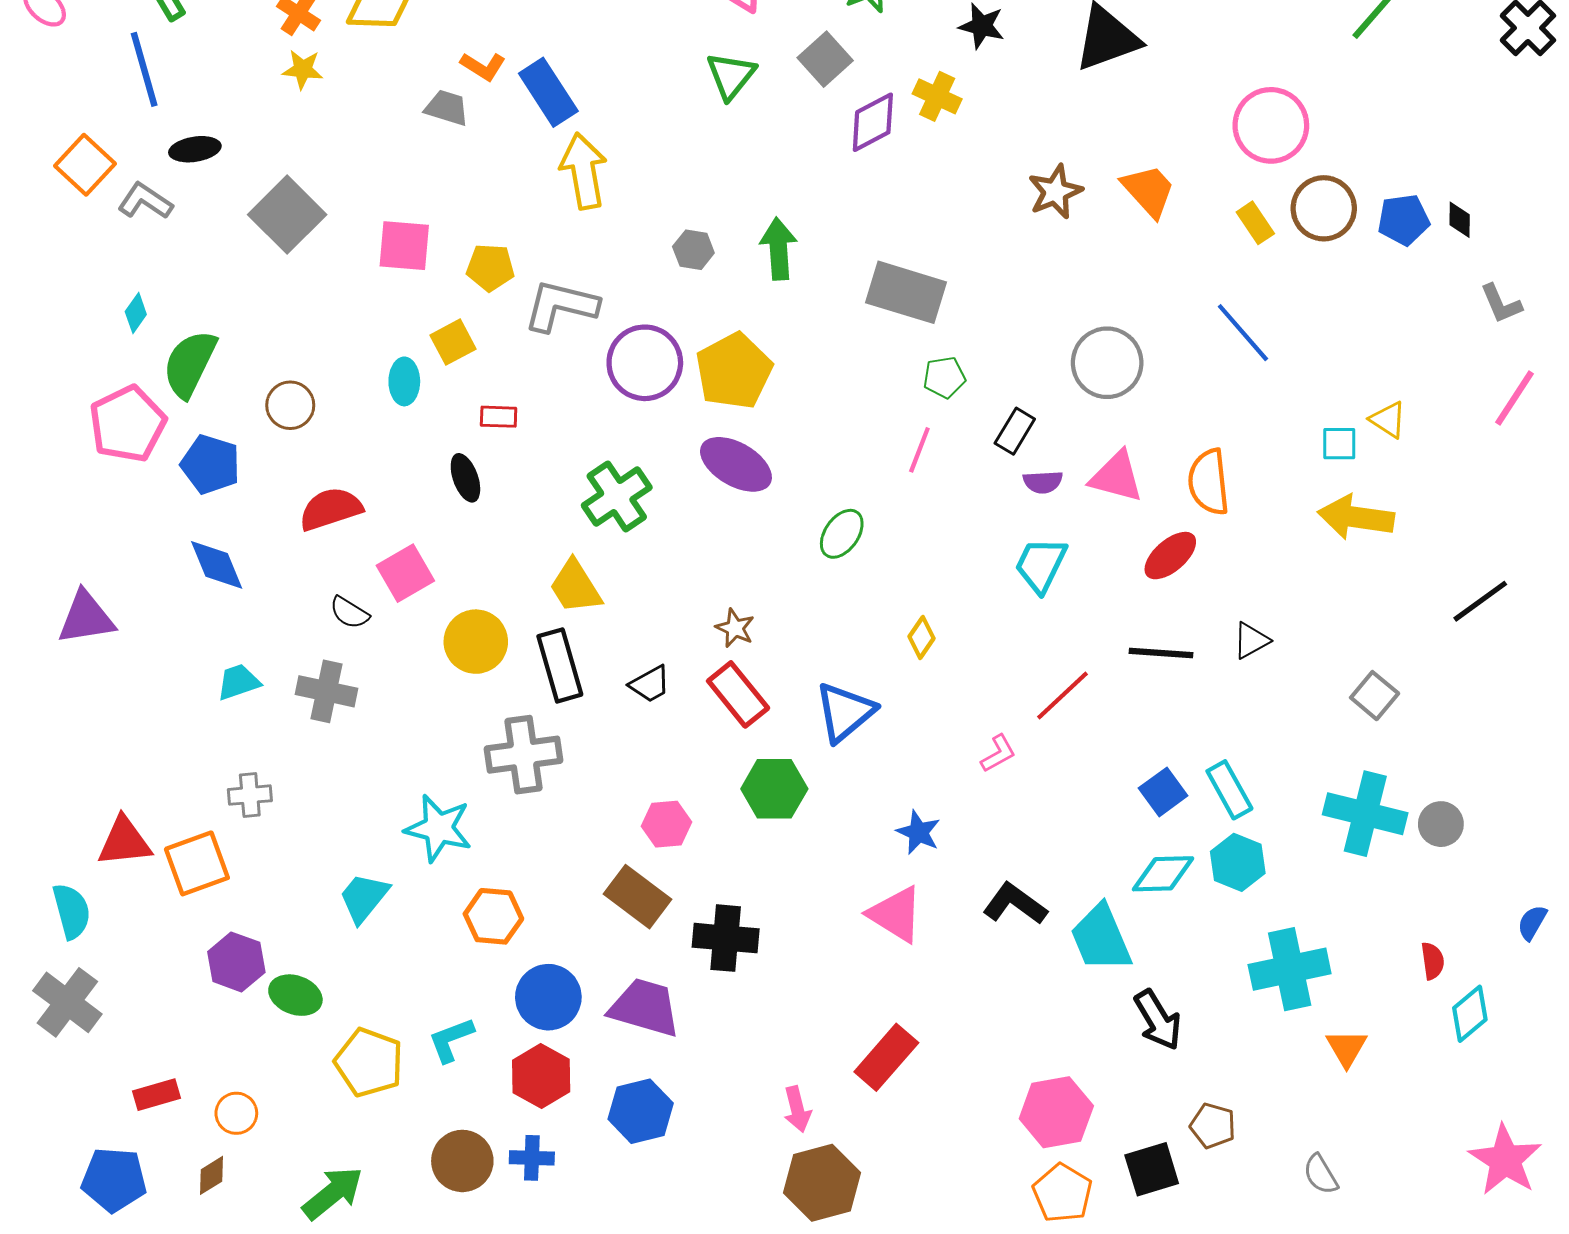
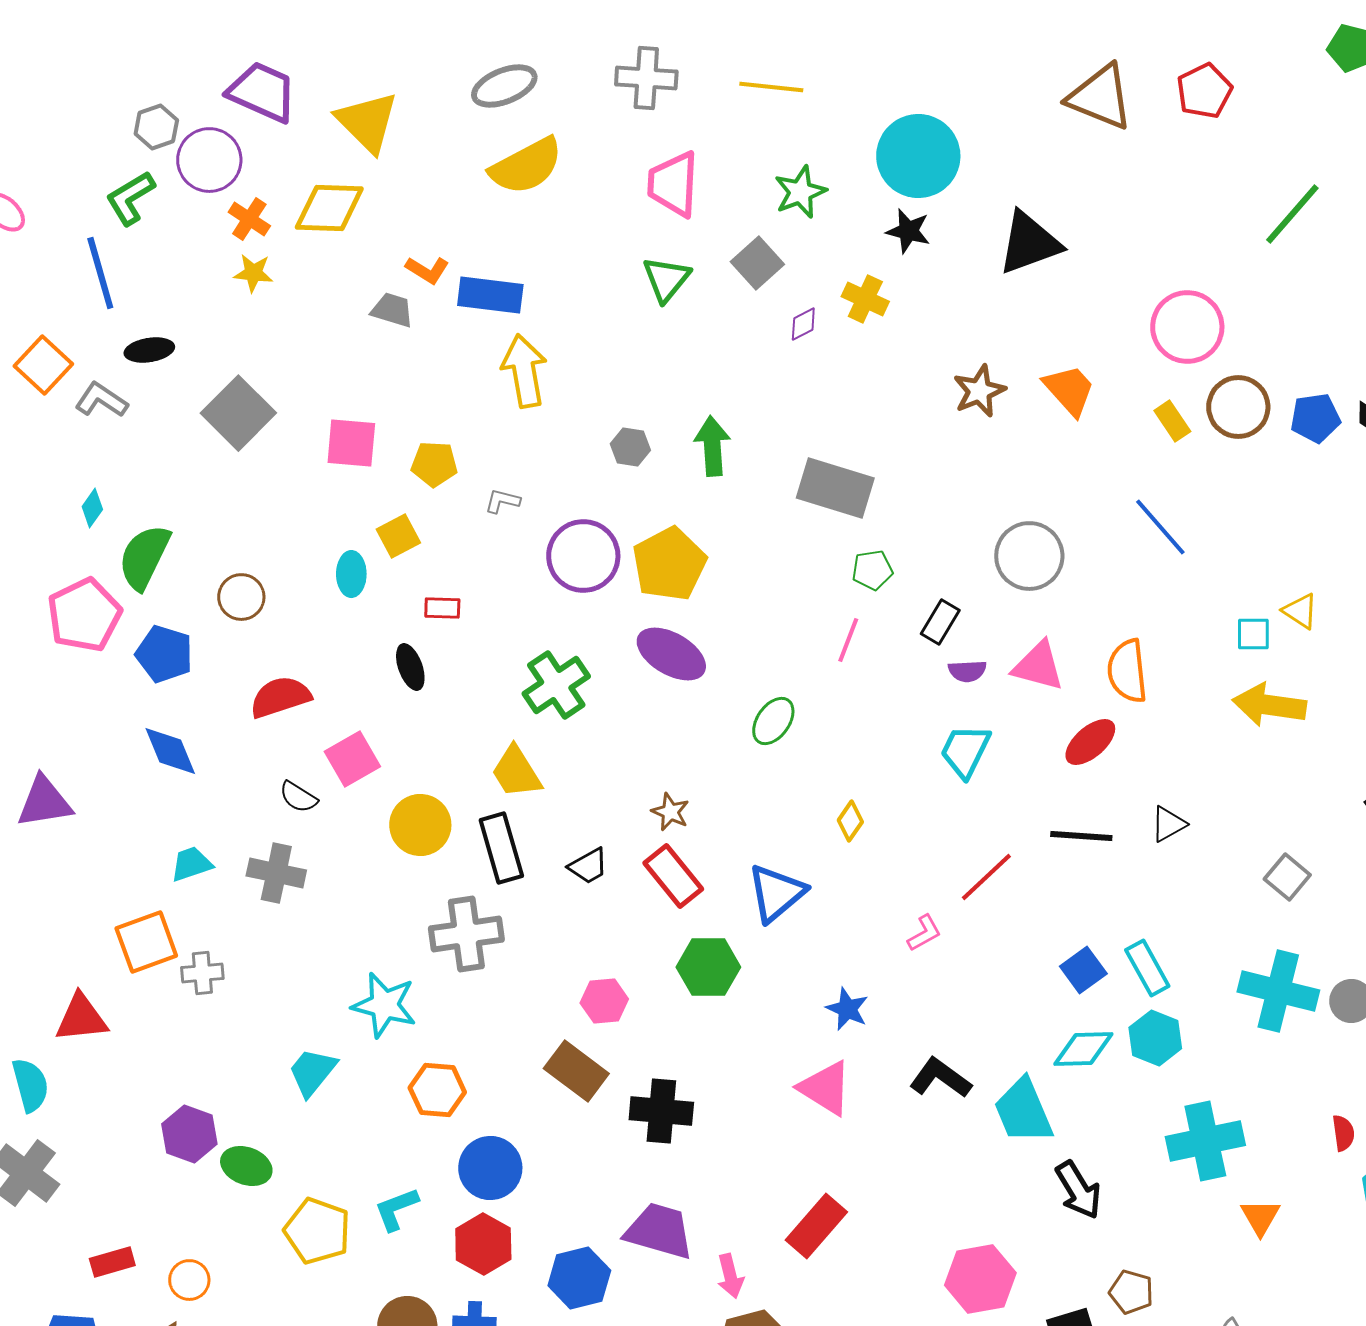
blue rectangle: (548, 92) -> (490, 295), turned -50
purple diamond: (873, 122) -> (803, 324), size x0.6
gray L-shape: (561, 306) -> (502, 501), size x0.5
orange square: (197, 863) -> (146, 942), moved
purple trapezoid: (645, 1008) -> (659, 1231), moved

